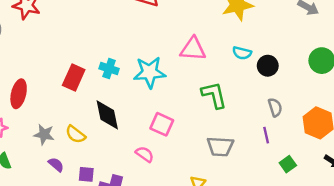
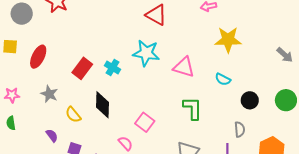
black circle: (268, 66) -> (250, 100), moved
cyan star: (150, 72) -> (146, 53), moved
red ellipse: (19, 94) -> (38, 57), moved
gray star: (44, 134) -> (49, 94), moved

